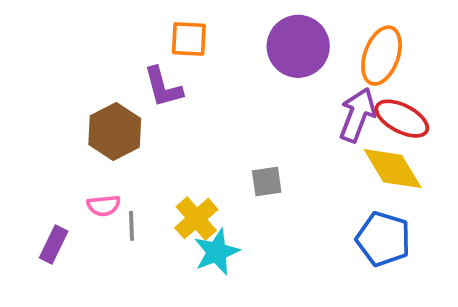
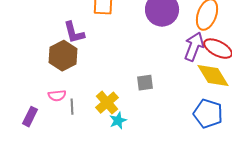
purple L-shape: (163, 87) -> (74, 33), moved
cyan star: (217, 252) -> (118, 121), size x0.7

